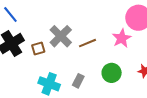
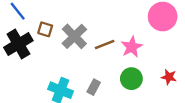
pink star: (122, 38) -> (132, 47), moved
brown square: (38, 48) -> (45, 29), moved, turned 32

